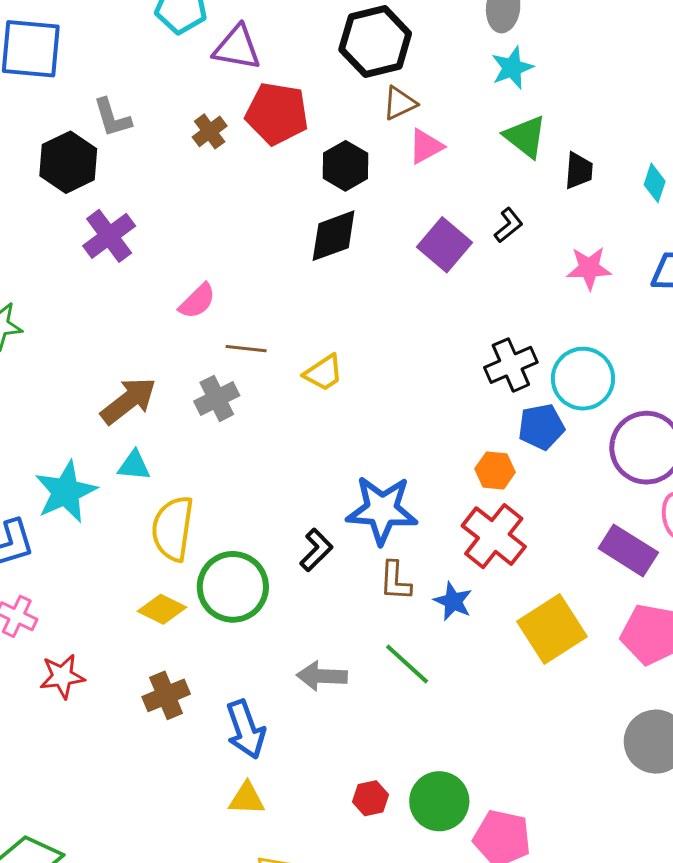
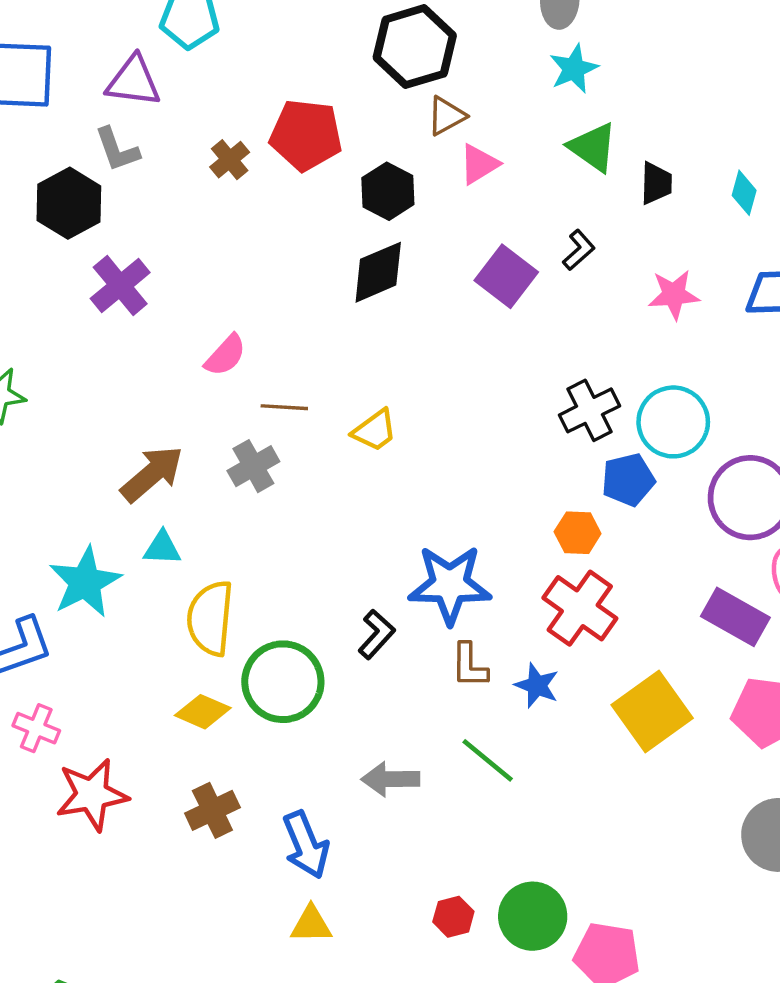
purple triangle: (237, 48) -> (133, 81), moved
red star: (62, 676) -> (92, 795), size x1.4

